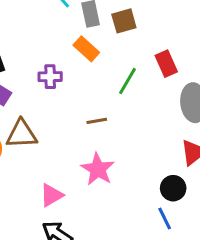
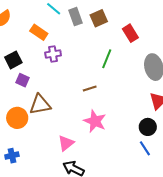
orange rectangle: (86, 49) -> (39, 32), moved
red rectangle: (166, 64) -> (130, 33), moved
purple cross: (50, 77) -> (53, 54), moved

